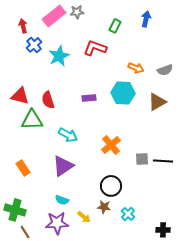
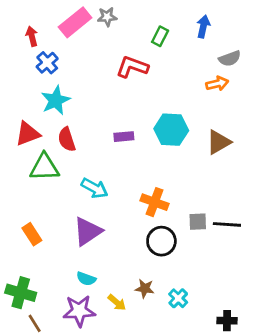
cyan star: (59, 56) -> (56, 100), moved
orange arrow: (136, 68) -> (217, 84), moved, turned -35
gray semicircle: (165, 70) -> (230, 59), moved
red triangle: (20, 96) -> (28, 134), turned -36
orange cross: (111, 145) -> (154, 202), turned -30
black circle: (111, 186) -> (161, 241), moved

